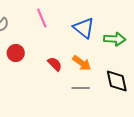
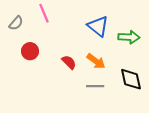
pink line: (42, 18) -> (44, 13), moved

